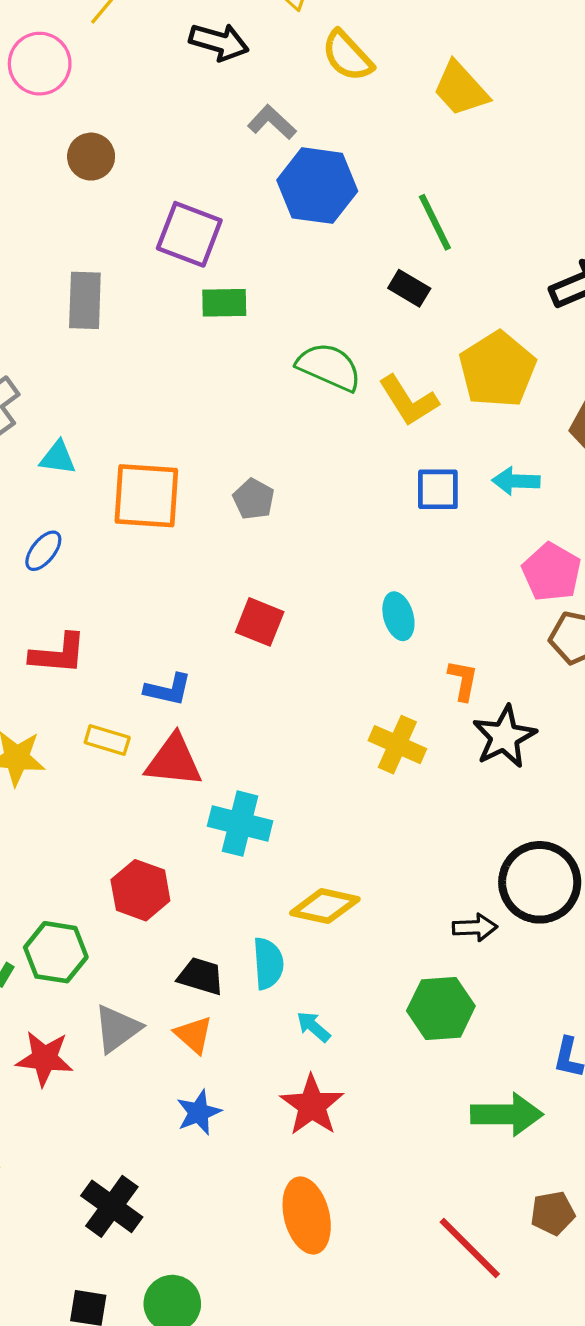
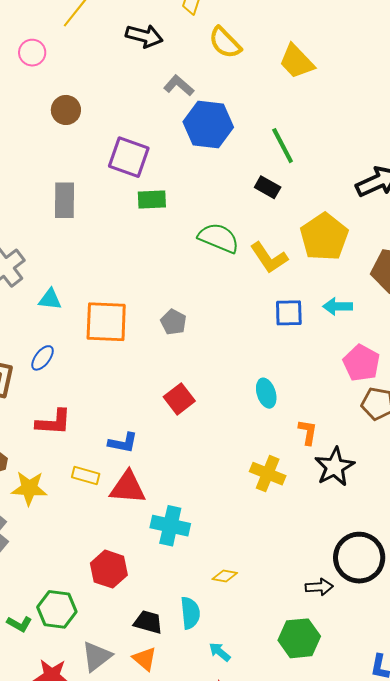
pink circle: (40, 64) -> (32, 53), size x0.7
red square: (260, 622) -> (179, 399), turned 32
yellow diamond: (325, 906) -> (225, 576), size x0.6

